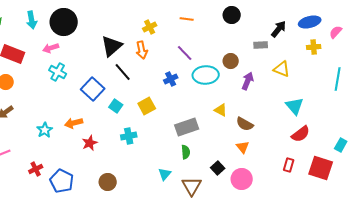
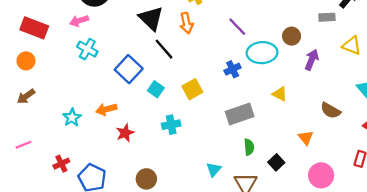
black triangle: (112, 46) -> (151, 18), turned -35
blue cross: (171, 79) -> (233, 69), moved
brown semicircle: (245, 124) -> (331, 110), moved
green semicircle: (186, 152) -> (249, 147), moved
pink circle: (242, 179) -> (321, 175), moved

